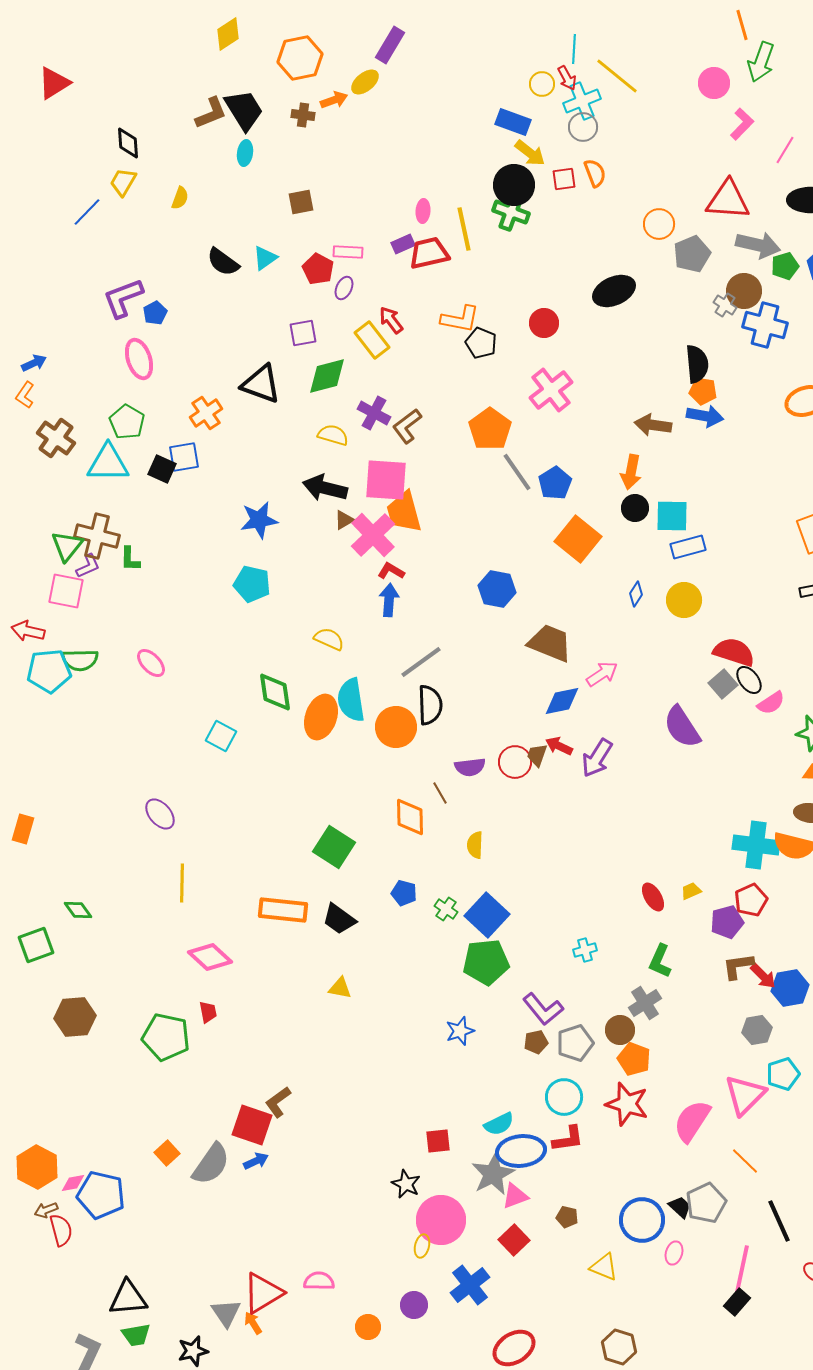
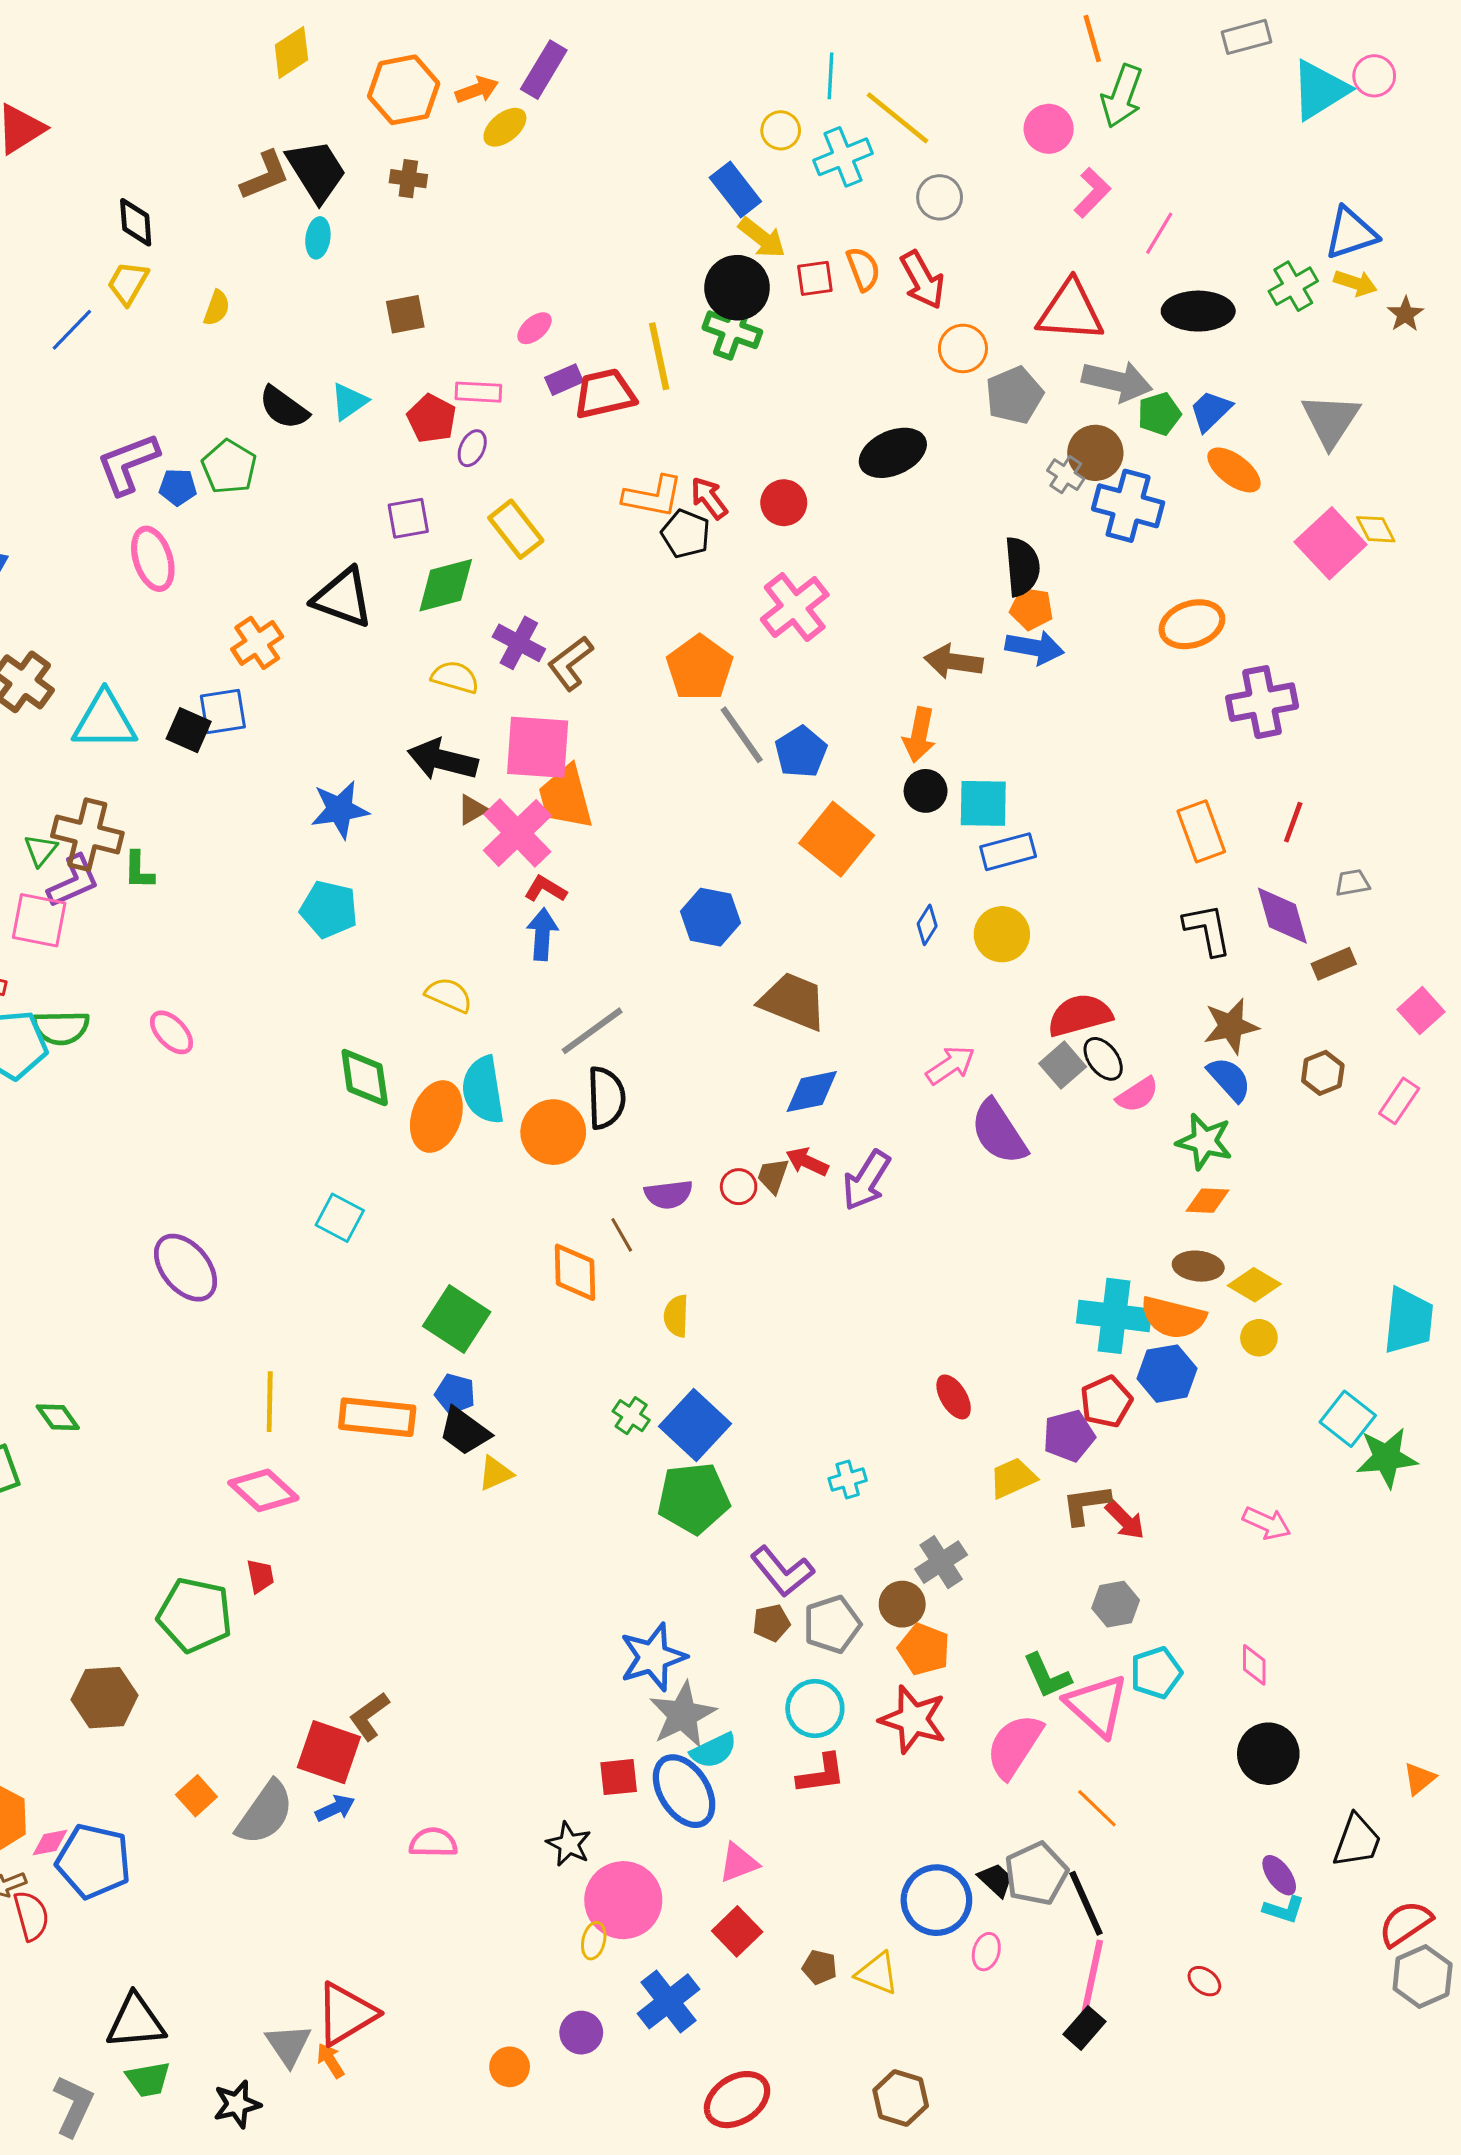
red arrow: (567, 78) -> (922, 280), moved, size x1.5
orange arrow: (334, 100) -> (477, 90), moved
blue rectangle: (513, 122) -> (735, 190), turned 32
gray circle: (583, 127) -> (940, 197), moved
pink ellipse: (423, 211) -> (535, 328), moved, turned 45
blue pentagon: (155, 313) -> (178, 487), turned 30
red arrow: (391, 320) -> (709, 498), moved
green pentagon: (127, 422) -> (229, 467), moved
green triangle: (67, 546) -> (41, 850), size x0.7
purple L-shape: (88, 566) -> (73, 881), size x1.4
red semicircle: (734, 652) -> (1080, 1015), turned -33
pink arrow: (602, 674) -> (950, 1065), moved
cyan square: (221, 736) -> (340, 1218), moved
red circle: (515, 762) -> (739, 1187), size x0.7
purple ellipse: (160, 814) -> (186, 1268), size x1.4
yellow line: (182, 883) -> (270, 1402), moved
yellow trapezoid: (691, 891) -> (1013, 1478), moved, size x1.5
blue pentagon: (404, 893) -> (455, 1394), moved
green L-shape: (660, 961) -> (1047, 1676), moved, turned -48
yellow triangle: (340, 988) -> (496, 1473), moved, turned -35
blue hexagon: (790, 988) -> (1167, 1374), moved
brown hexagon: (75, 1017) -> (105, 1698), moved
blue star: (460, 1031) -> (653, 1657), moved, size x1.5
pink triangle: (745, 1095) -> (1097, 1705), turned -33
blue ellipse: (521, 1151) -> (684, 1791), moved, turned 63
gray star: (493, 1174) -> (683, 1715), moved
brown pentagon: (567, 1217) -> (820, 1967), moved
black line: (779, 1221) -> (1086, 1903), moved
pink semicircle: (319, 1281) -> (433, 1842), moved

